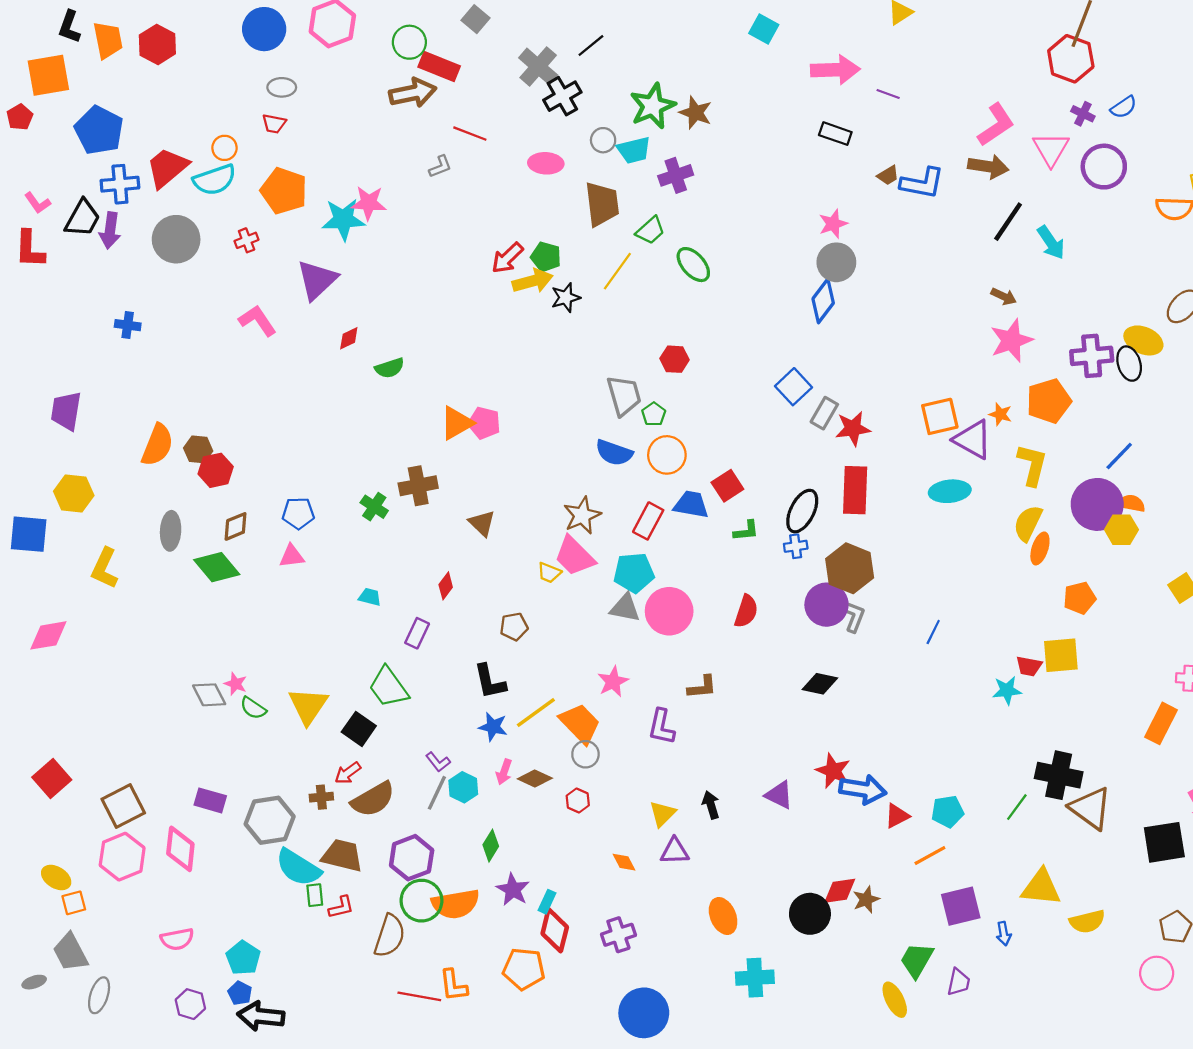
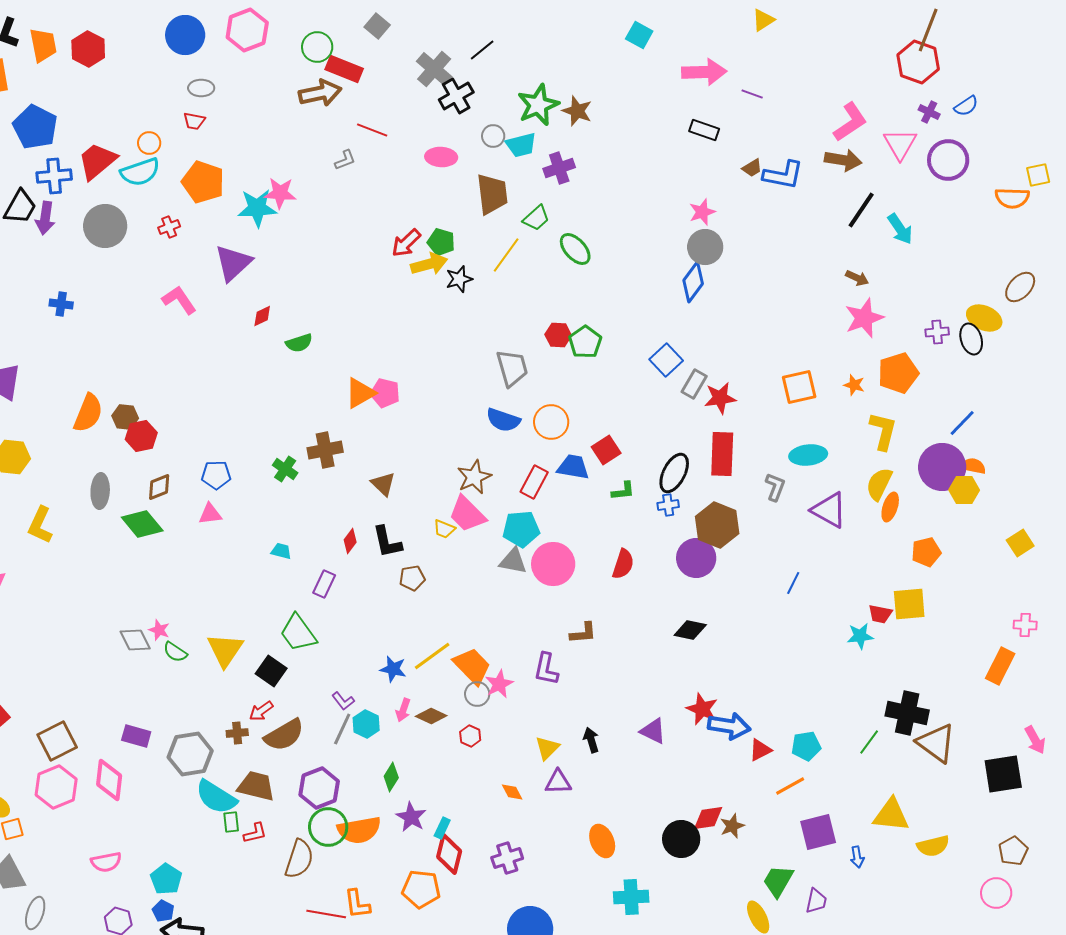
purple cross: (1092, 356) -> (937, 332), size x0.6
green pentagon: (654, 414) -> (585, 342), moved, size x1.5
purple triangle: (973, 440) -> (829, 510), moved
gray L-shape: (854, 617) -> (775, 487), moved
black L-shape: (490, 682) -> (387, 542), moved
pink star: (613, 682) -> (499, 684), moved

